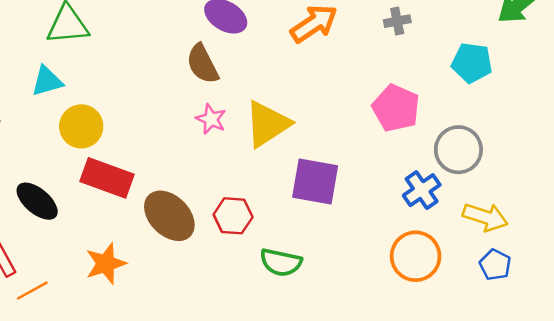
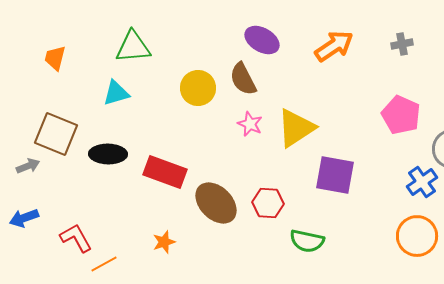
yellow circle: (81, 126) -> (198, 88), moved
black ellipse: (37, 201) -> (108, 154), moved, turned -39
orange star: (106, 264) -> (164, 242), size x0.7

